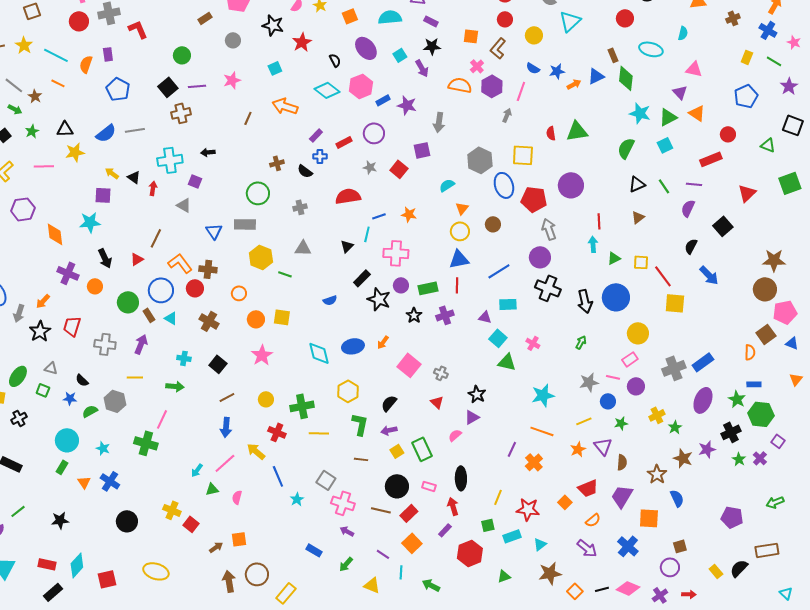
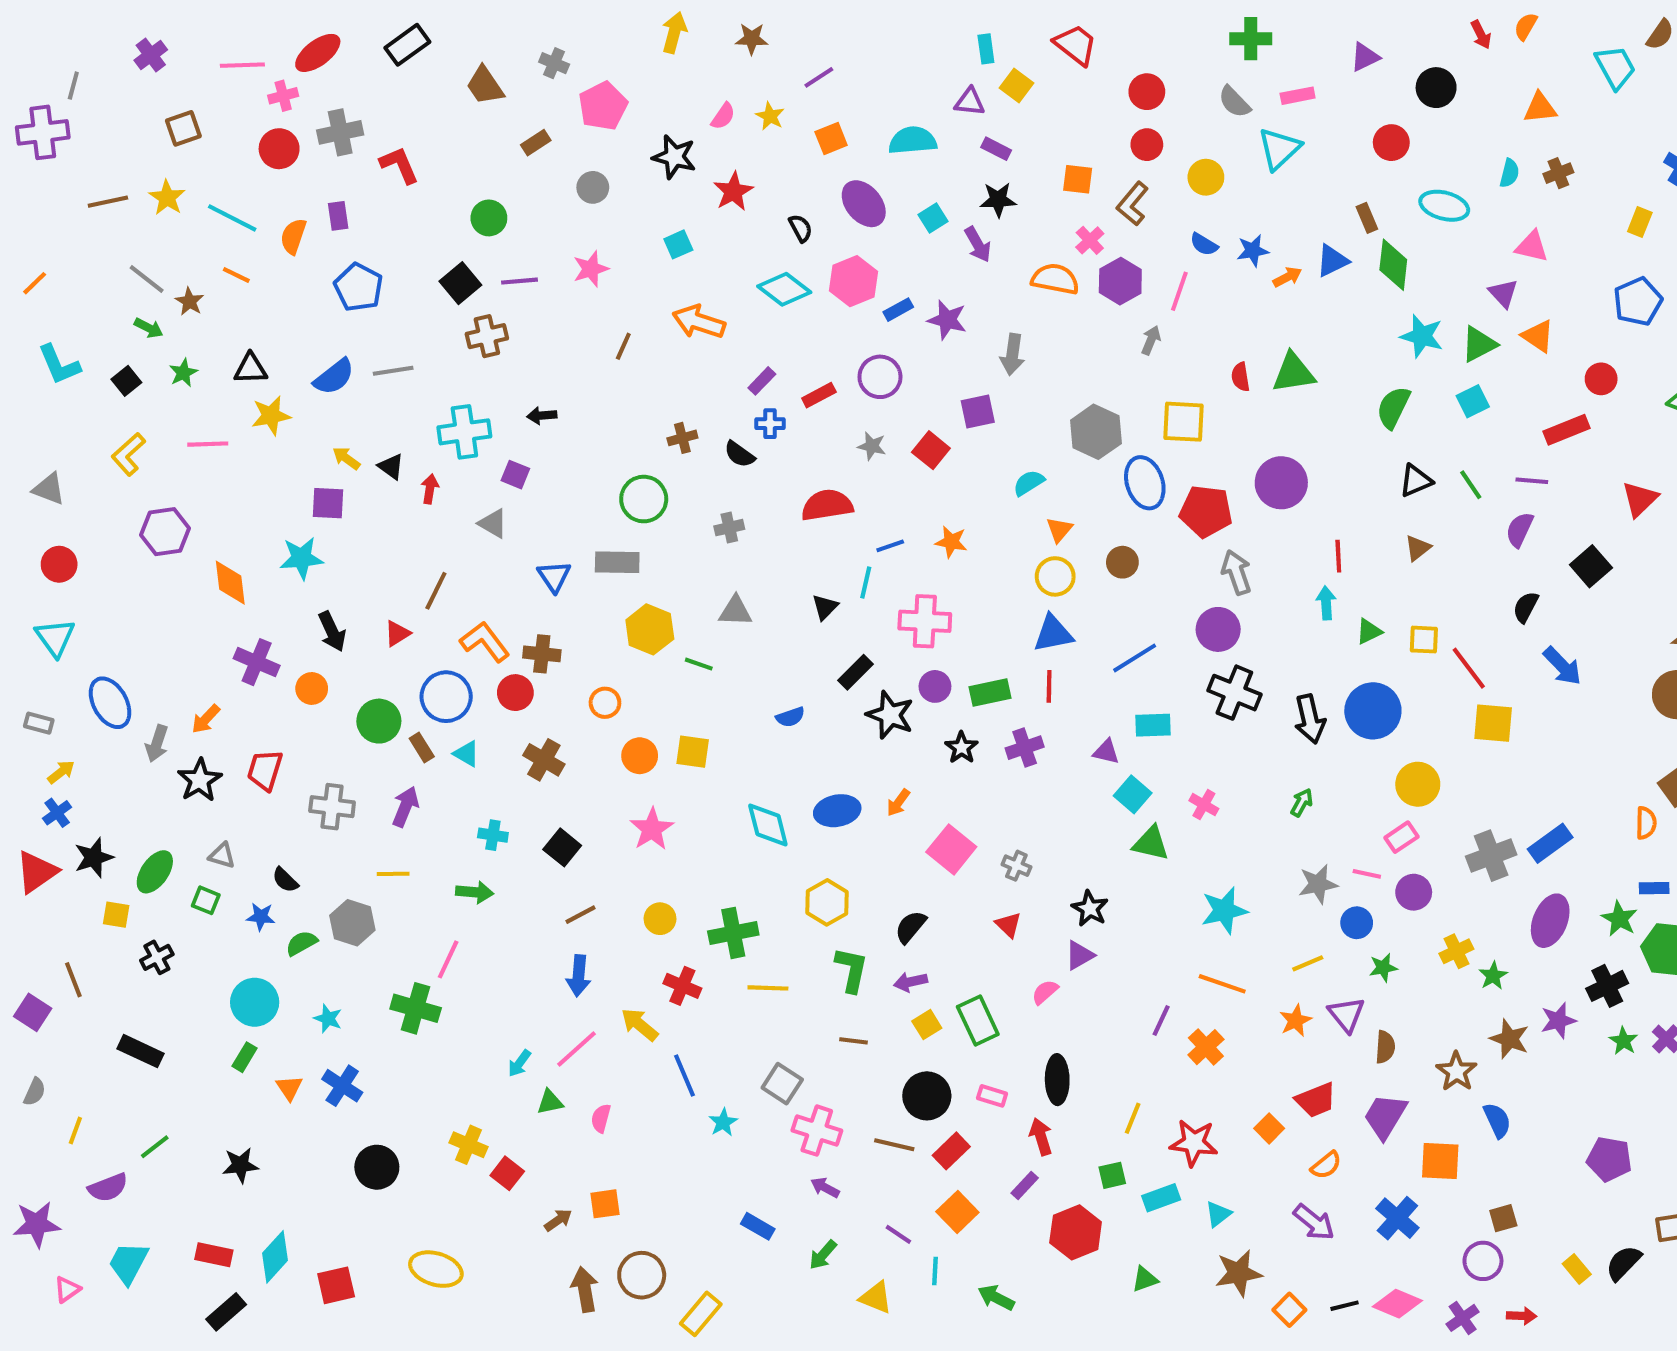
brown cross: (733, 18) -> (1558, 173), moved

